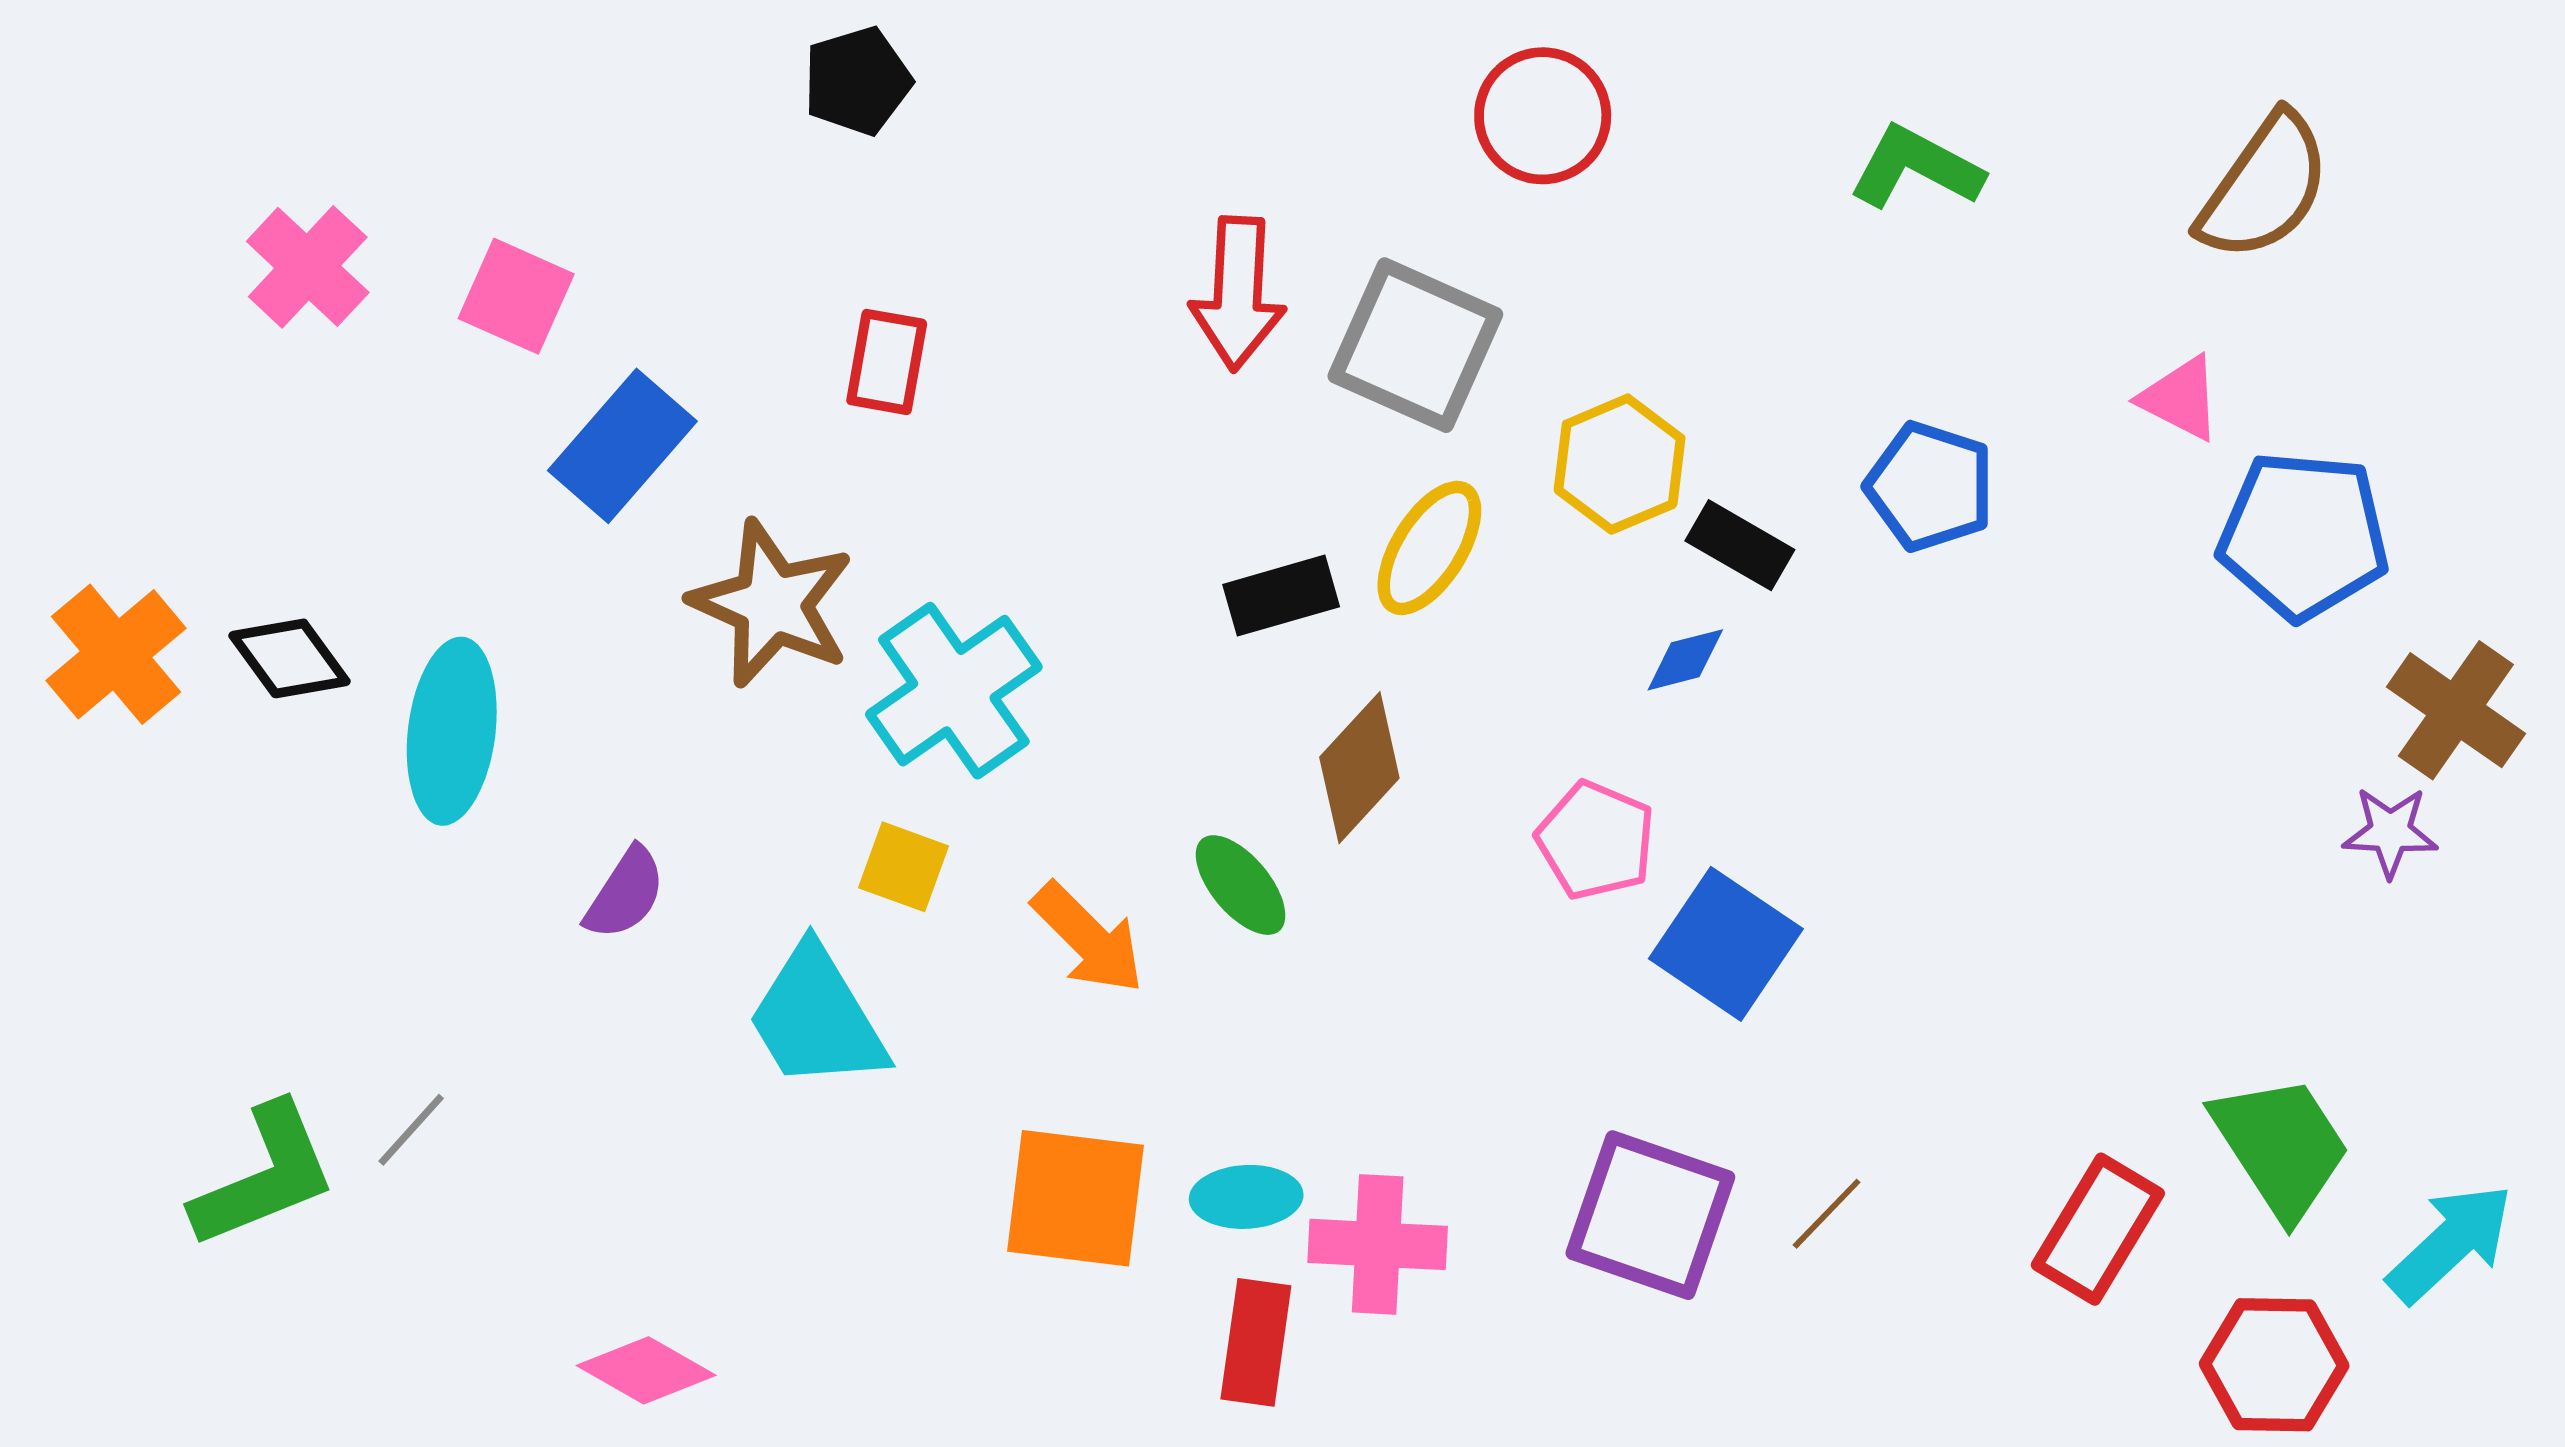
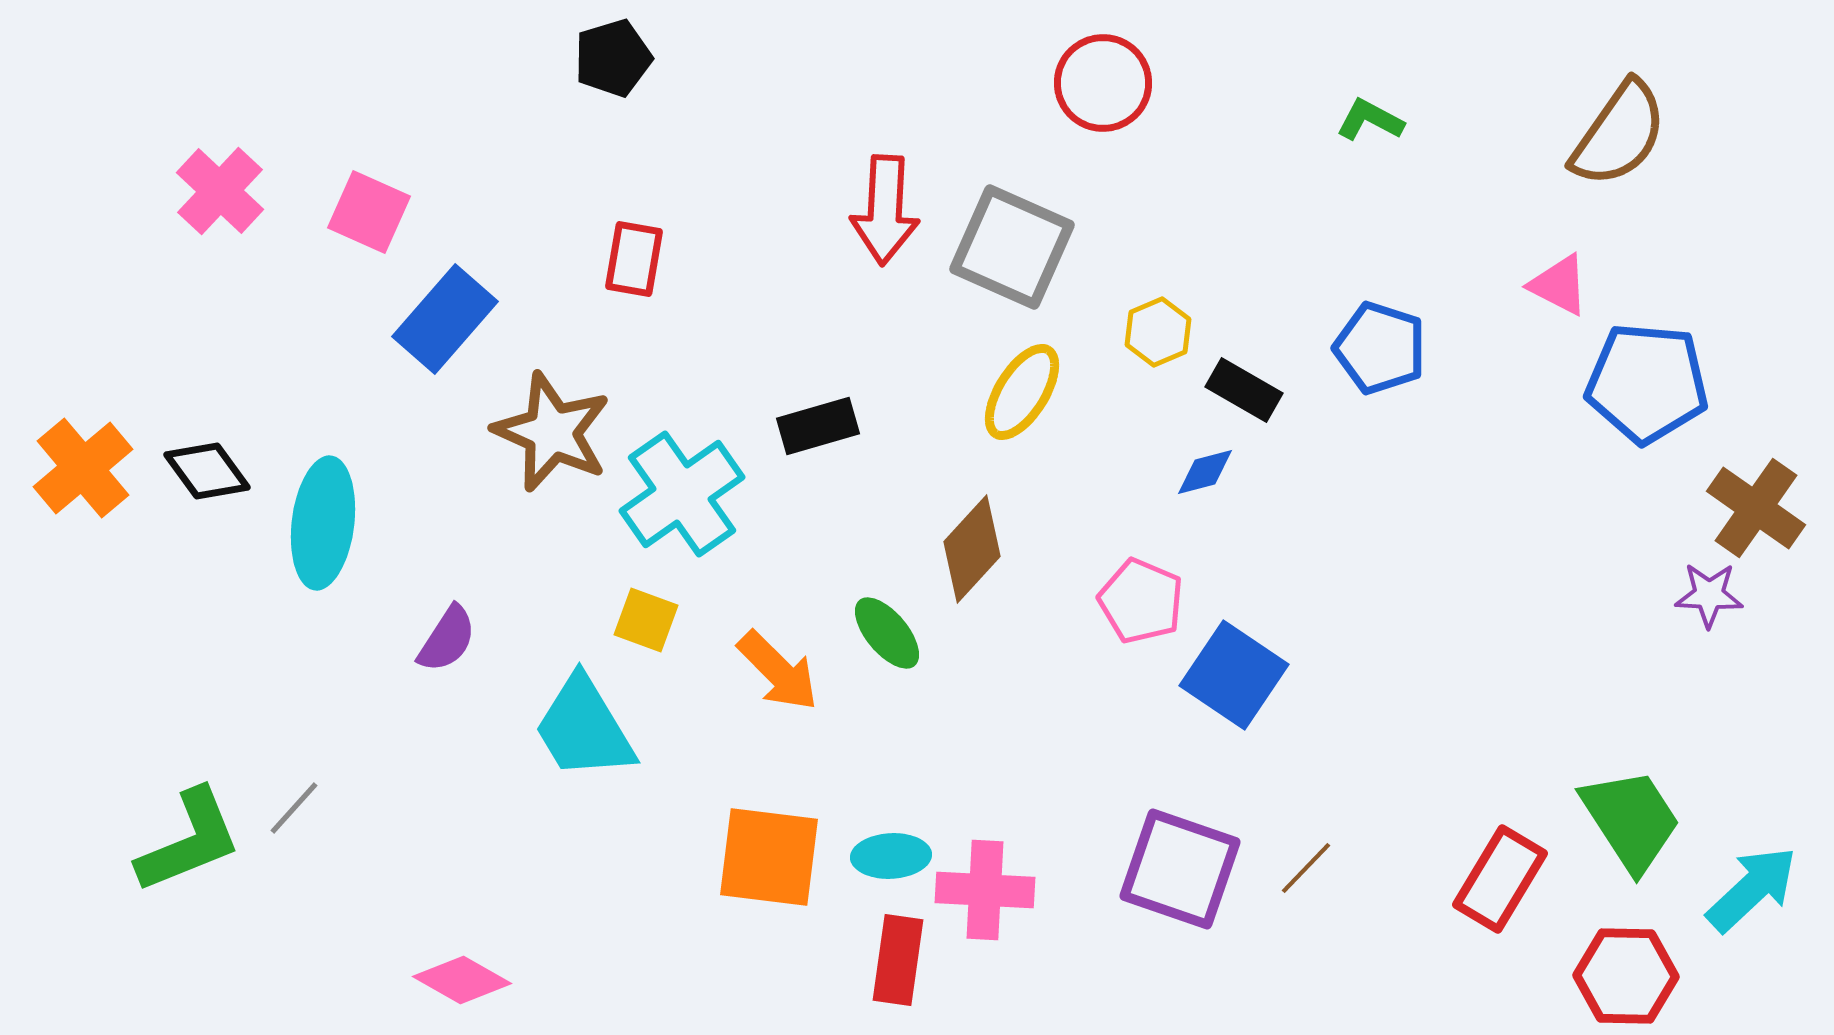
green L-shape: (1916, 168) -> (1370, 120), size x0.7
yellow hexagon: (1620, 464) -> (1158, 332), size x0.7
black rectangle: (1281, 596) -> (818, 426), moved

